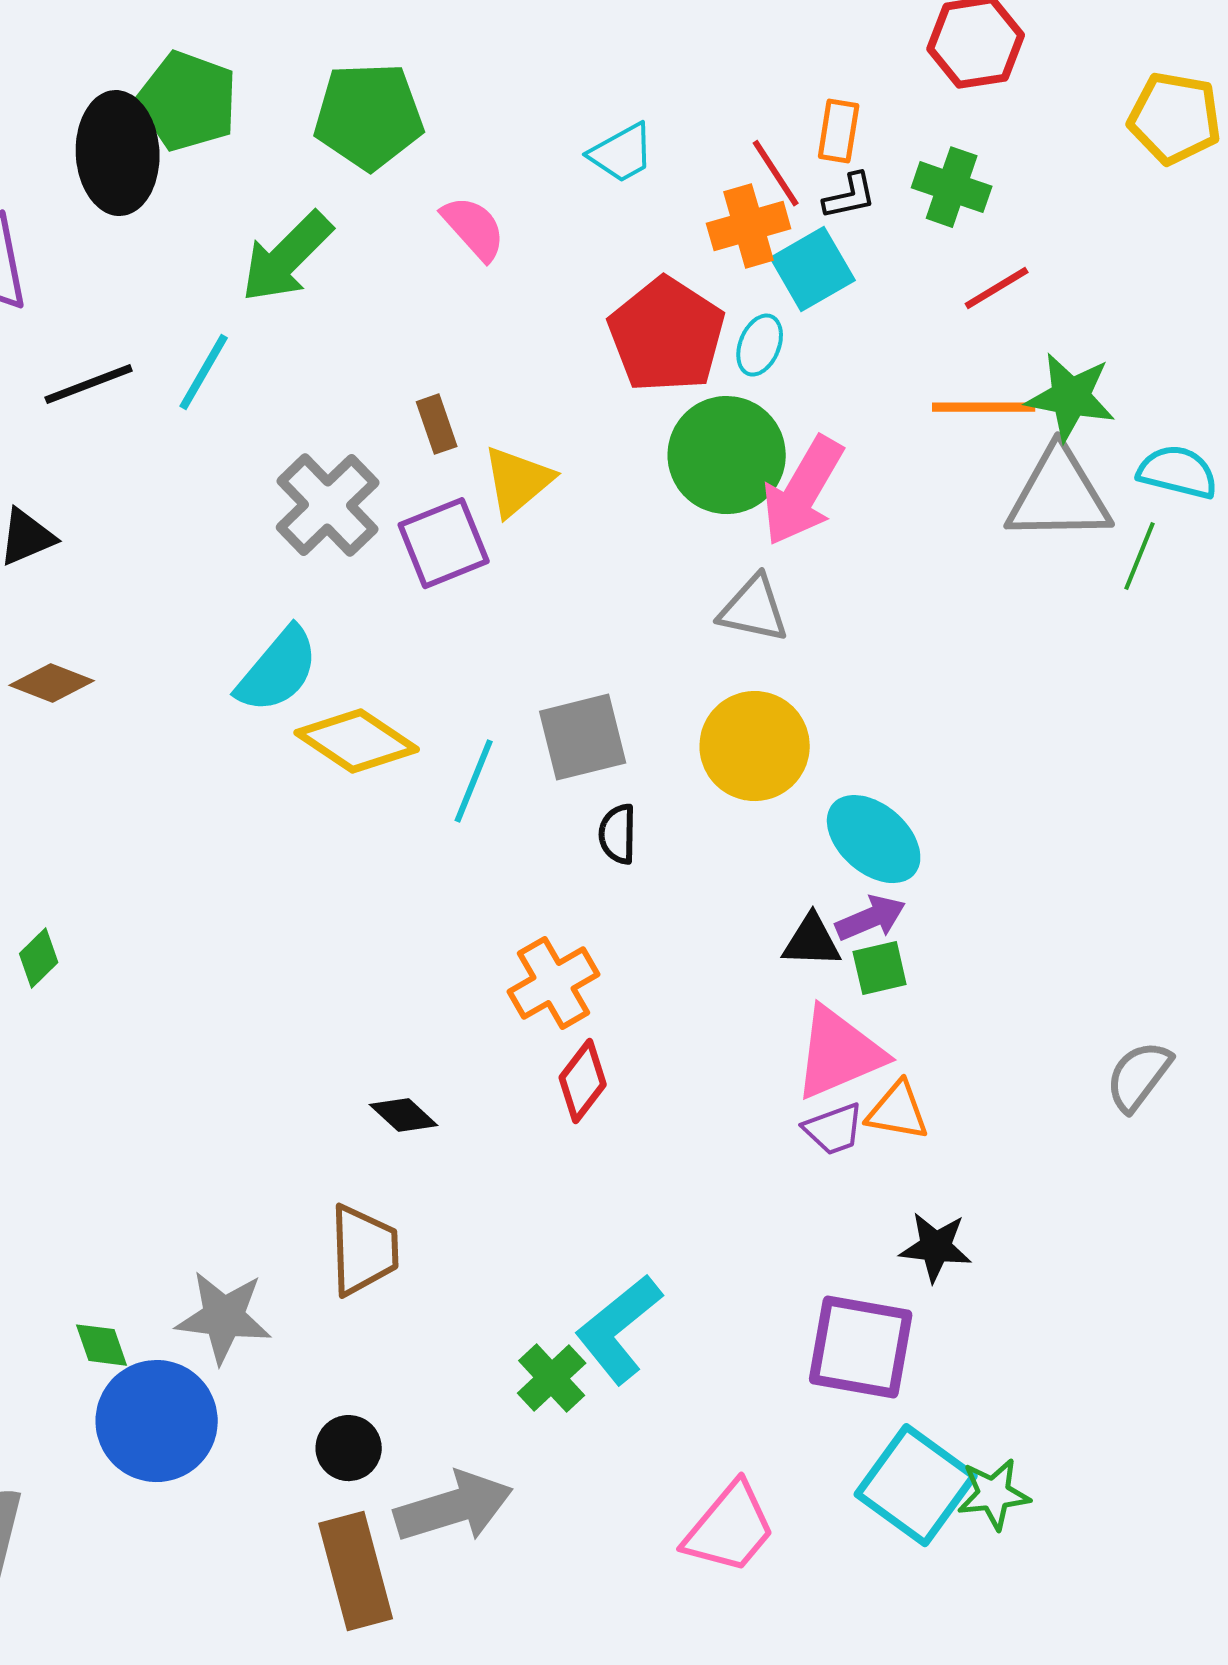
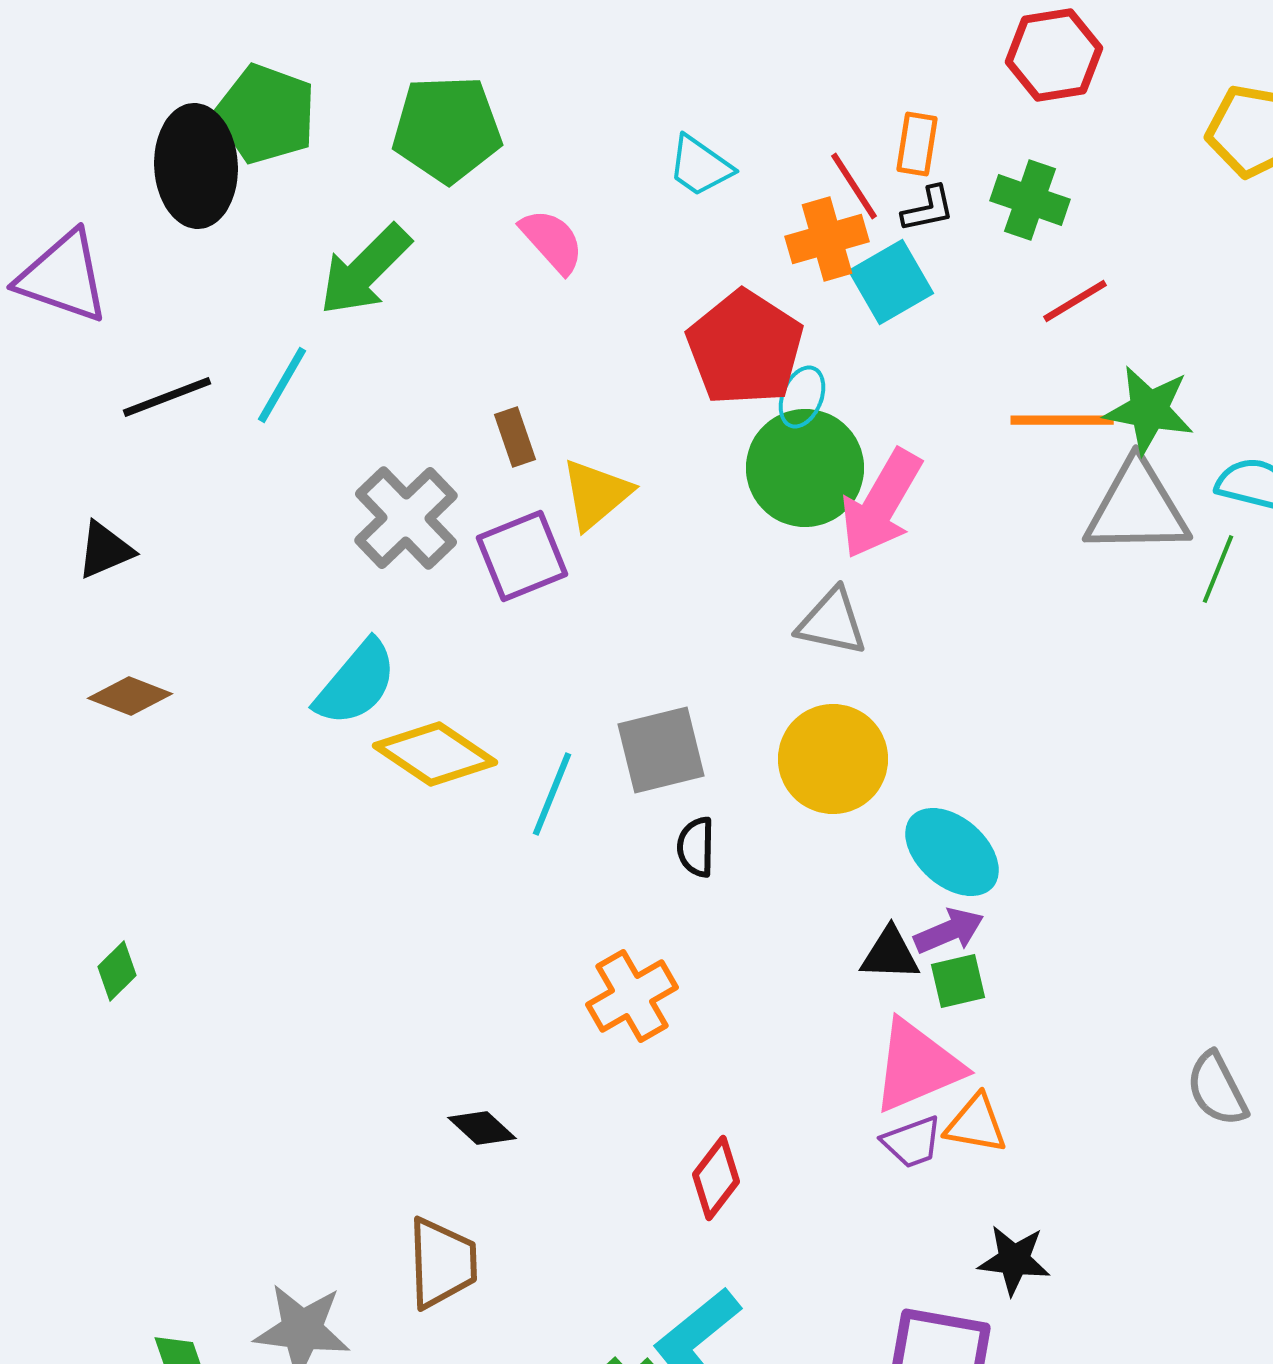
cyan trapezoid: (622, 153) -> (700, 166), turned 64
cyan ellipse: (760, 345) -> (802, 397), moved
gray semicircle: (1139, 1076) -> (1217, 1089), turned -64
red diamond: (583, 1081) -> (716, 1178), moved

